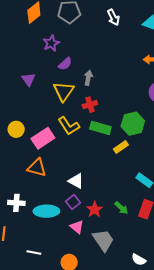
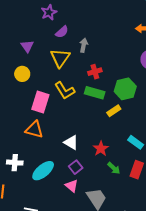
red cross: (90, 105) -> (95, 72), moved
yellow circle: (16, 129) -> (22, 74), moved
pink rectangle: (43, 138) -> (40, 102), turned -40
purple square: (73, 202) -> (76, 167), moved
red star: (95, 209) -> (101, 149), moved
cyan ellipse: (46, 211) -> (43, 171), turned -40

